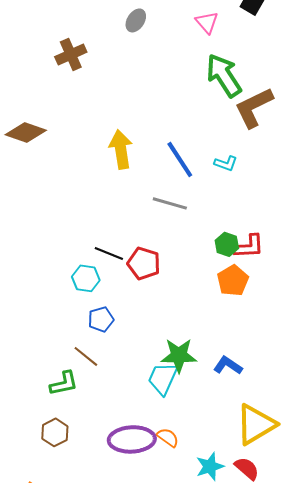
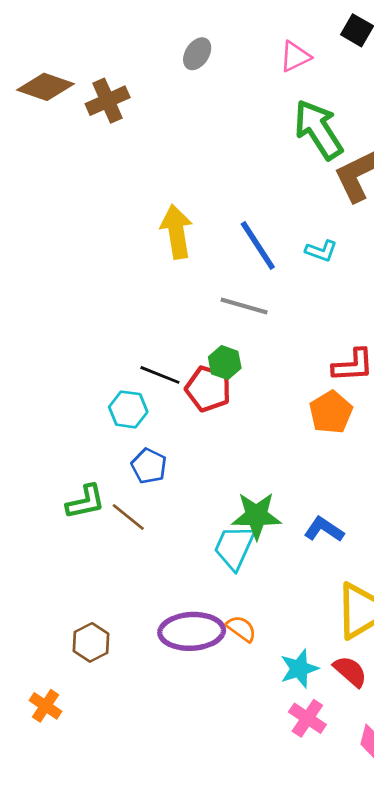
pink triangle: (207, 22) -> (295, 57), turned 45
brown diamond: (26, 132) -> (46, 87), moved
green hexagon: (227, 244) -> (225, 363), moved
blue pentagon: (101, 319) -> (149, 466), turned -30
green L-shape: (64, 383) -> (85, 502), moved
brown hexagon: (55, 432) -> (91, 642), moved

